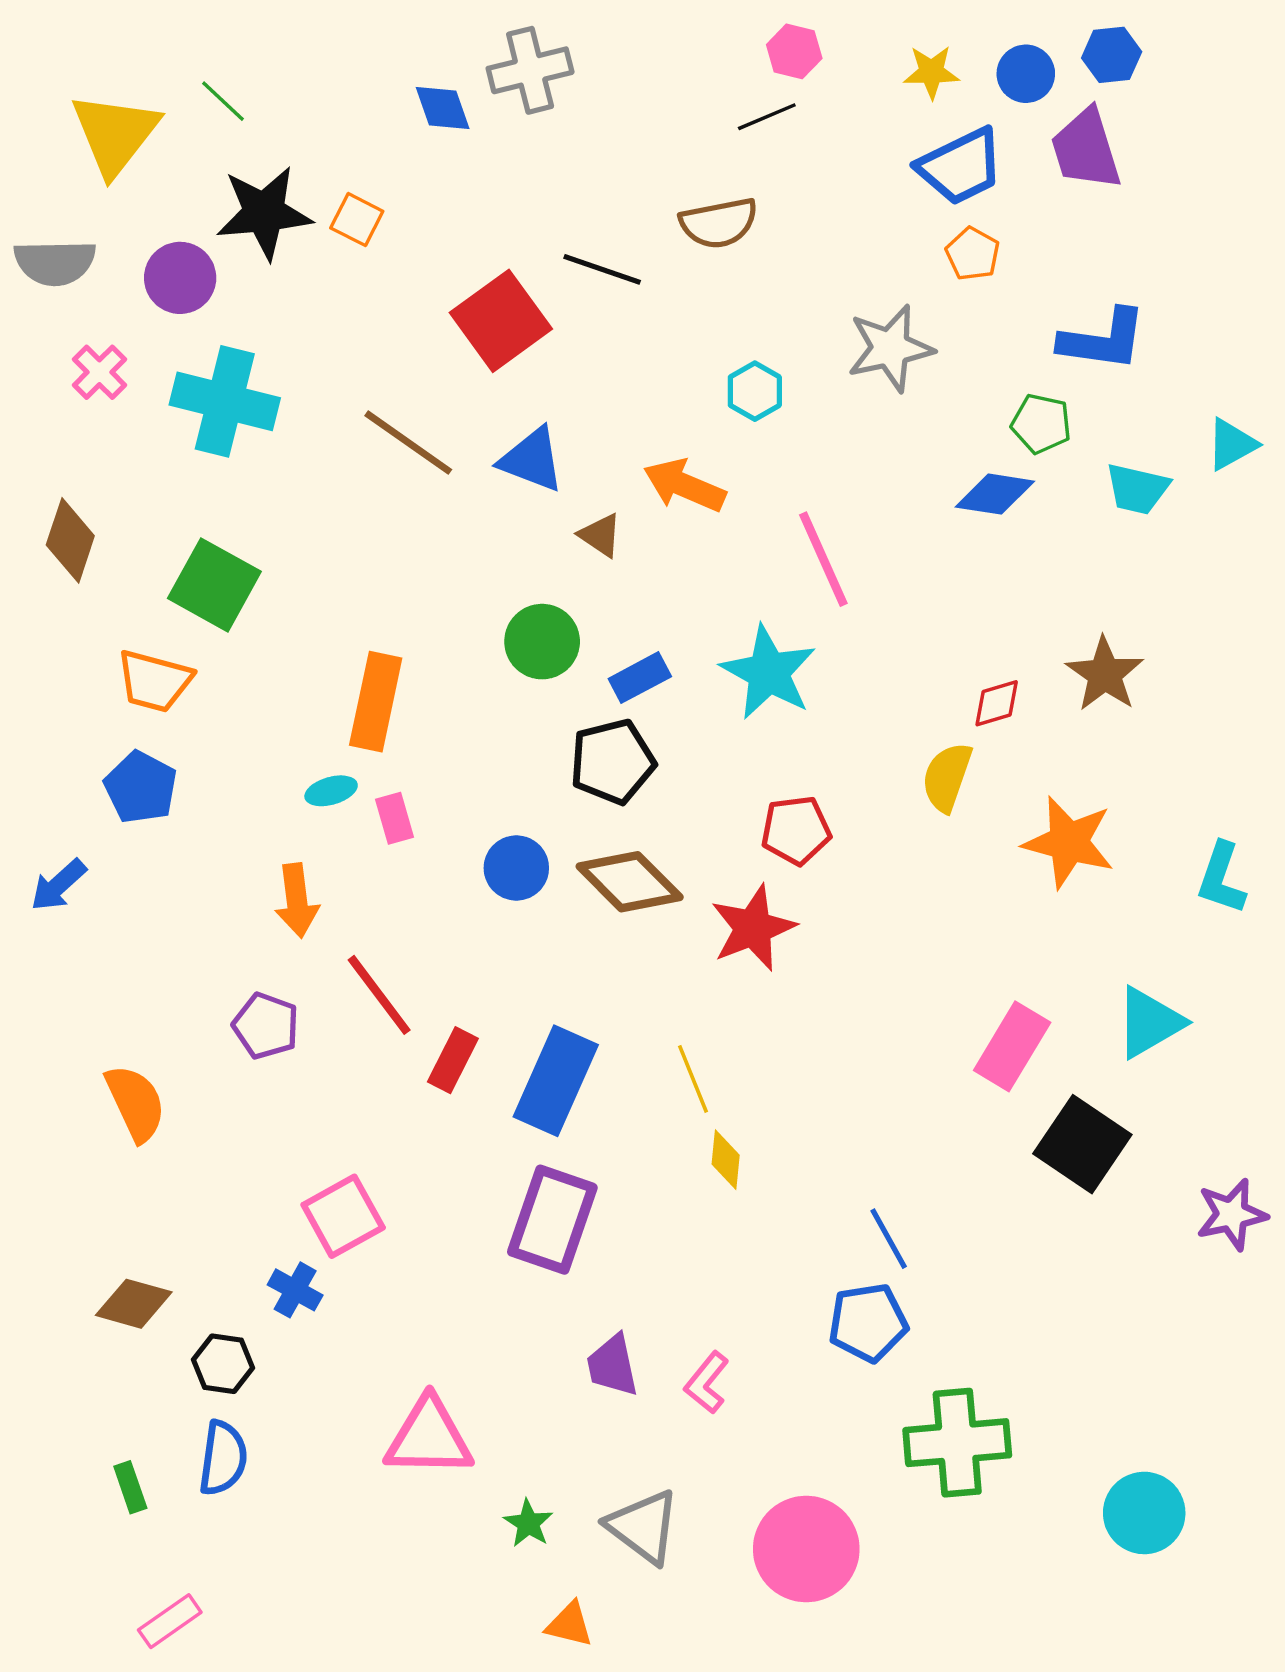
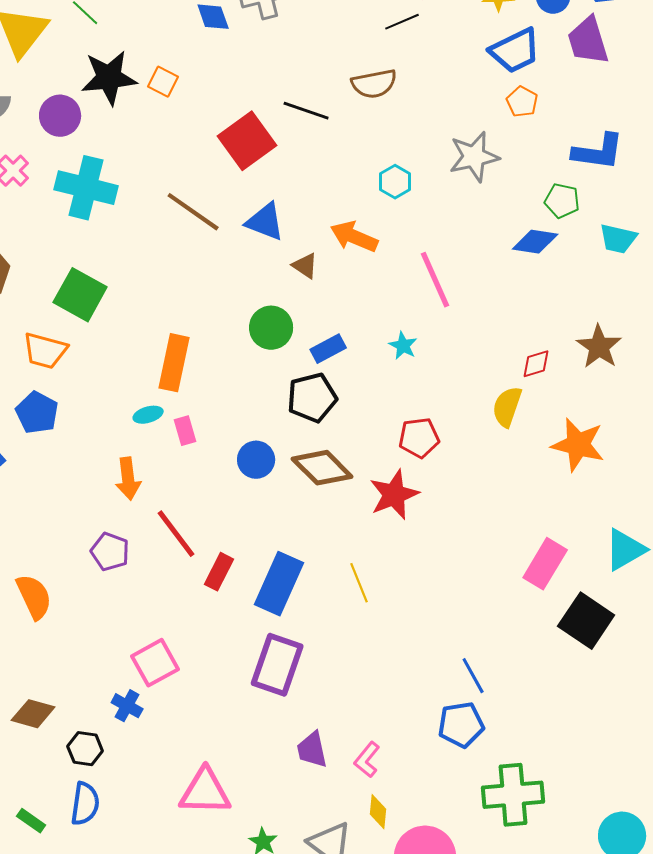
cyan star: (768, 672) -> (403, 346), size x0.5
yellow diamond: (726, 1160) -> (378, 812), moved
green rectangle: (130, 1487) -> (31, 821), turned -36

